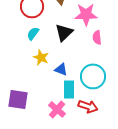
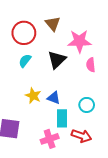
yellow star: (41, 57) -> (33, 96), moved
cyan circle: (93, 76) -> (87, 105), size x0.6
pink cross: (57, 109) -> (50, 139), turned 30

